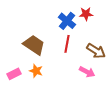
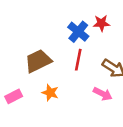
brown trapezoid: (34, 45) -> (38, 61), turned -60
orange star: (36, 71) -> (50, 93), moved

